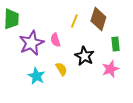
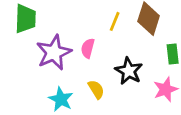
pink semicircle: (55, 40) -> (88, 48), turned 32

